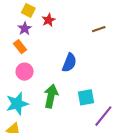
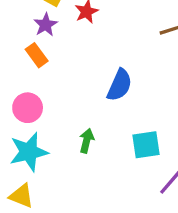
pink circle: (25, 72) -> (28, 108), moved
green arrow: (51, 96) -> (87, 141), size x0.6

